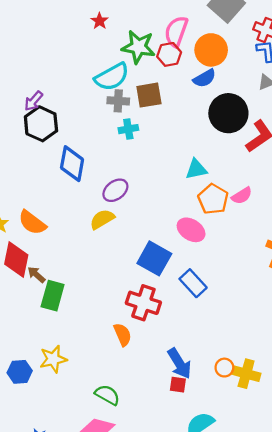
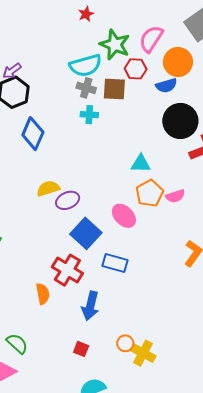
red hexagon: (169, 54) -> (136, 69), moved
purple ellipse: (115, 190) -> (68, 200), moved
blue rectangle: (193, 283) -> (115, 263), turned -45
blue arrow: (179, 363) -> (90, 306), moved, turned 32

